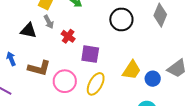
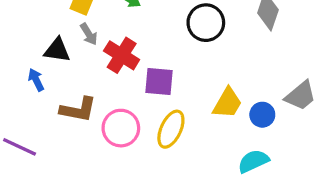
red cross: (68, 36) -> (122, 55), size x1.5
blue arrow: (11, 59) -> (36, 80), moved

